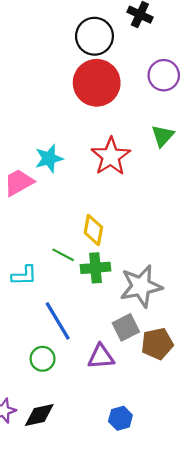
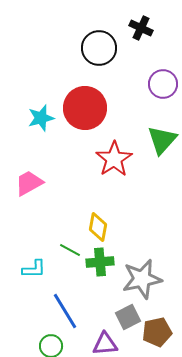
red circle: (97, 83) -> (85, 108), moved
green triangle: (163, 136) -> (162, 140), size x1.4
cyan star: (49, 159) -> (41, 118), moved

